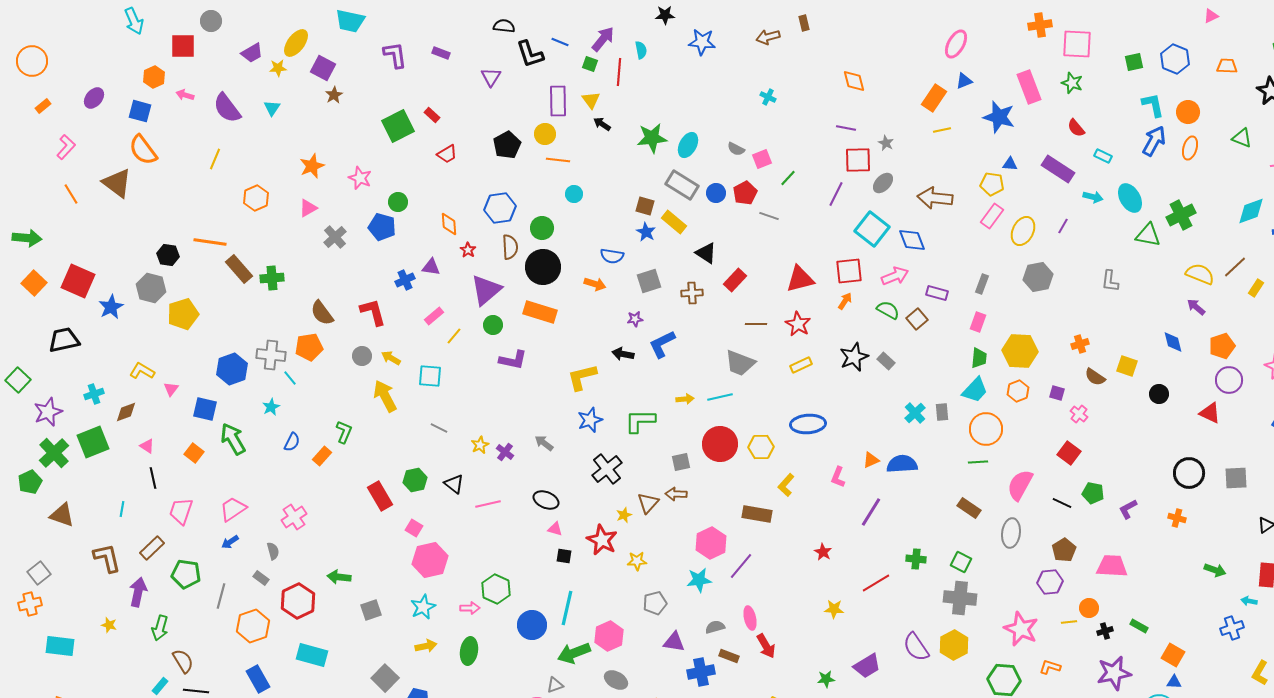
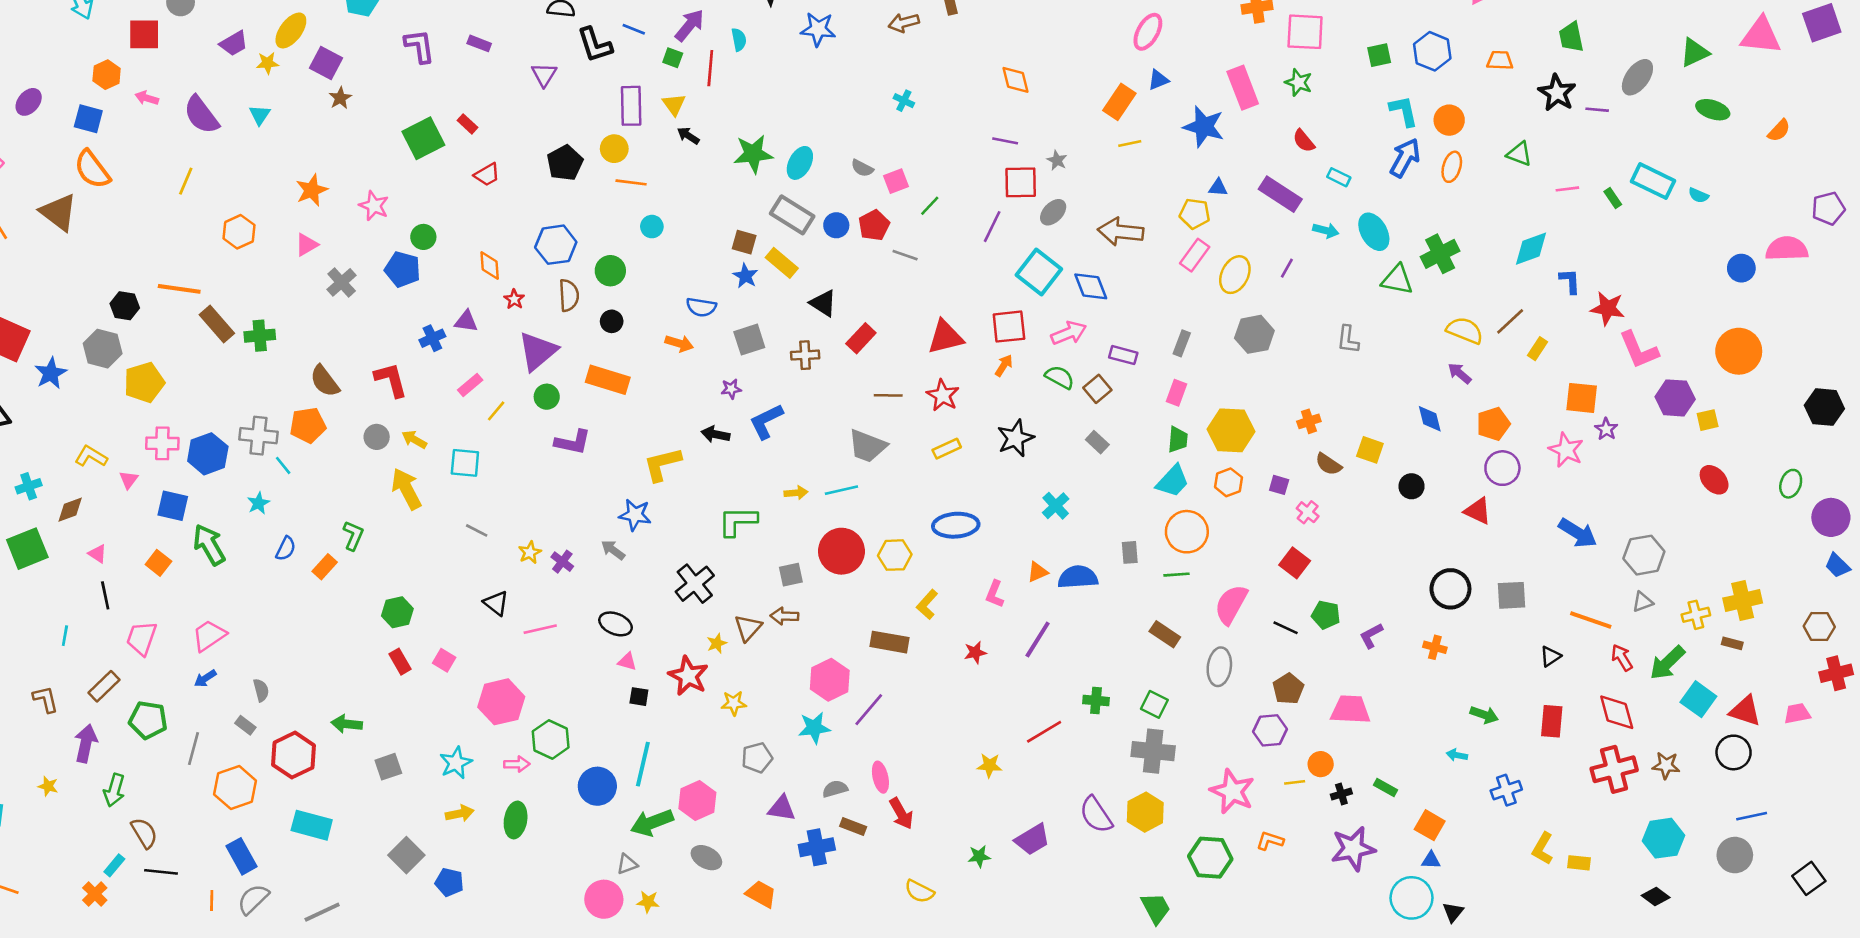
black circle: (543, 267) -> (612, 321), size x0.5
gray rectangle: (886, 361) -> (1097, 442), moved
gray rectangle: (942, 412) -> (1130, 552), moved
cyan cross: (915, 413) -> (1056, 506), moved
blue star: (590, 420) -> (635, 515), moved, turned 30
green hexagon: (415, 480) -> (397, 612), moved
red rectangle: (380, 496) -> (400, 662), moved, size x0.7
pink cross: (294, 517) -> (162, 443), moved, turned 35
red star: (823, 552) -> (975, 652), moved, turned 30
brown L-shape: (107, 558) -> (45, 699), size x0.7
pink hexagon: (430, 560) -> (501, 702), moved
cyan arrow: (1249, 601) -> (1457, 755), moved

